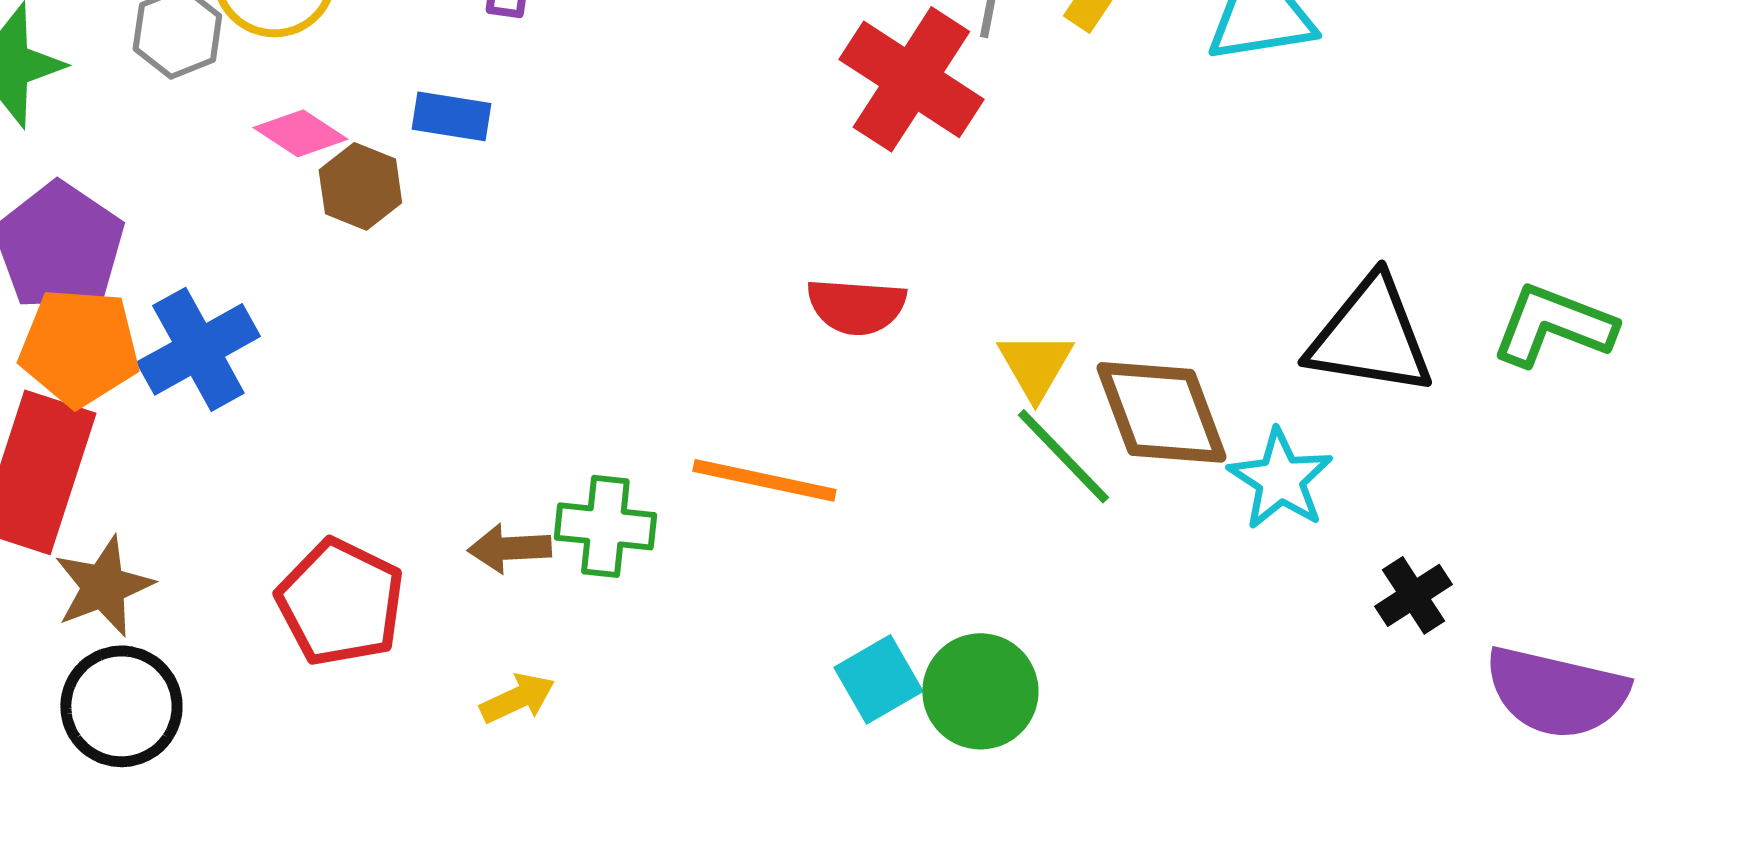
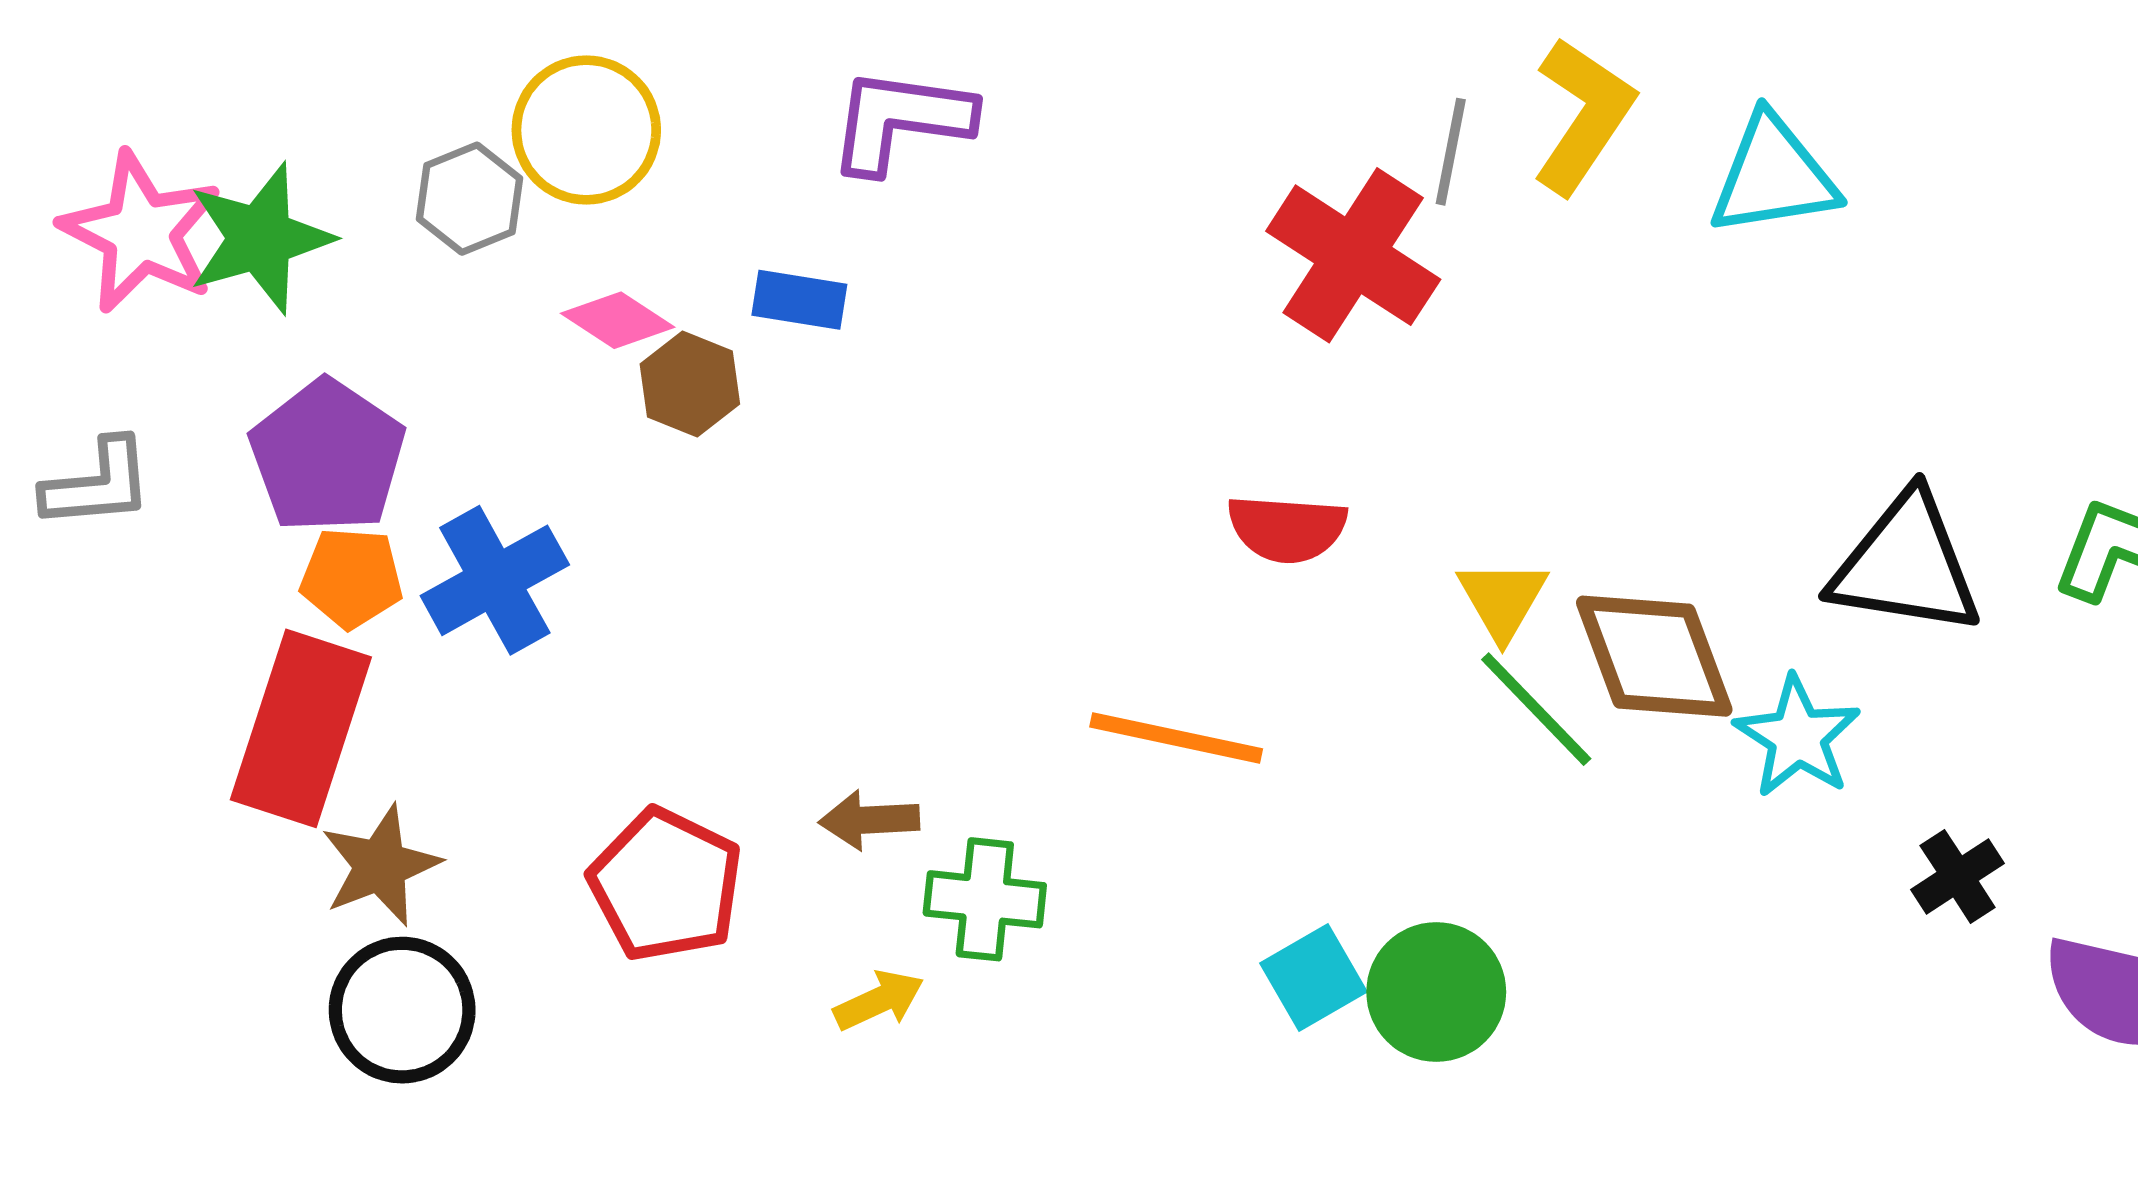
orange pentagon: (79, 347) -> (352, 578), size x0.7
green cross: (605, 526) -> (985, 899), moved

